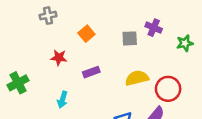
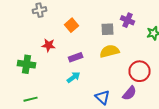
yellow semicircle: (137, 78) -> (110, 51), moved
green cross: (18, 83) -> (27, 64), moved, turned 36
cyan arrow: (62, 100) -> (74, 77), moved, turned -144

